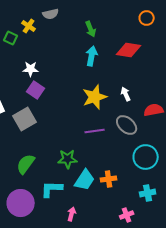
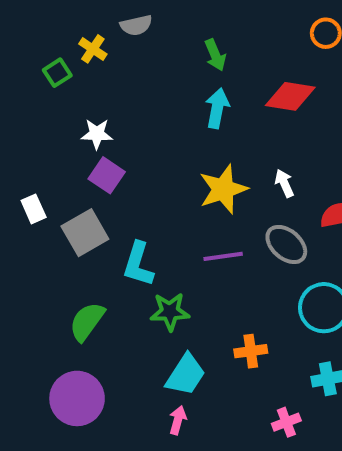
green square: (11, 38) -> (57, 73), turned 32
cyan trapezoid: (85, 180) -> (186, 375), moved
cyan L-shape: (52, 189) -> (138, 264), moved, turned -75

